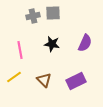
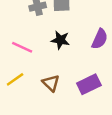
pink line: (20, 50) -> (22, 47), turned -54

